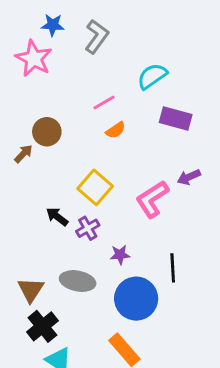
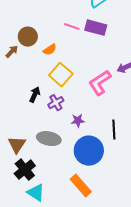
pink line: (104, 102) -> (72, 27), moved, turned 49
purple rectangle: (176, 119) -> (96, 28), moved
orange semicircle: (116, 130) -> (50, 50), moved
black arrow: (57, 217) -> (35, 95), turned 77

